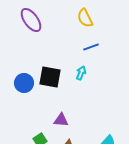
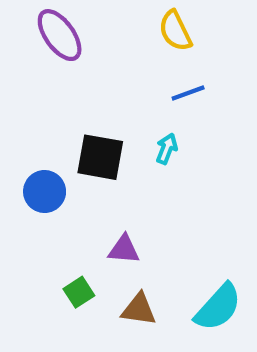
blue circle: (24, 83) -> (45, 191), moved

